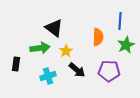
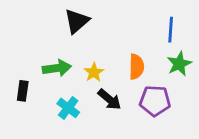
black triangle: (54, 28) -> (77, 21), moved, turned 42
orange semicircle: (98, 37) -> (136, 67), moved
cyan cross: (48, 76) -> (68, 108), turned -35

